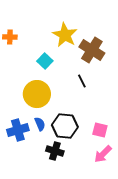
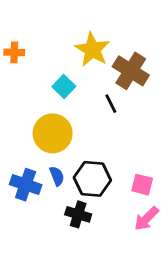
black line: (82, 81) -> (111, 104), moved
blue cross: (18, 130) -> (26, 185), turned 35

